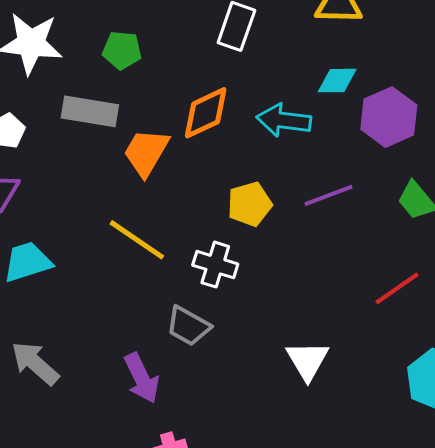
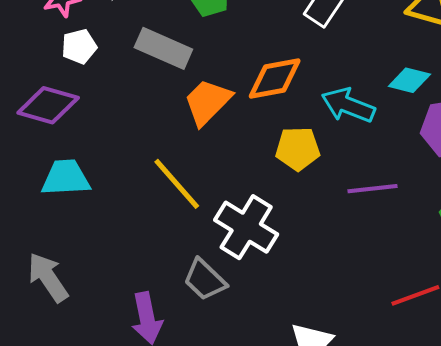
yellow pentagon: (250, 204) -> (298, 149), moved
white cross: (215, 265) -> (246, 227), size x1.4

